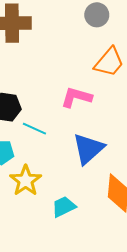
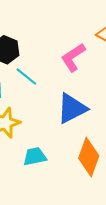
pink L-shape: (76, 97) -> (73, 57), turned -64

